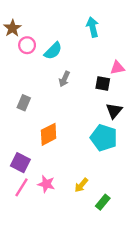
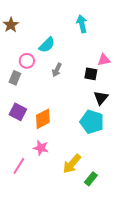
pink circle: (27, 45) -> (27, 61), moved
gray rectangle: (24, 103) -> (15, 78), moved
purple square: (20, 163) -> (18, 112), moved
pink star: (46, 184) -> (41, 148), moved
yellow arrow: (81, 185) -> (72, 164), size x1.5

